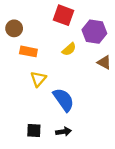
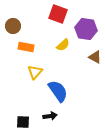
black square: (34, 131) -> (23, 122), moved
black arrow: (64, 132) -> (50, 116), moved

